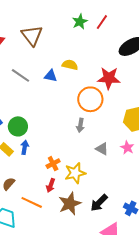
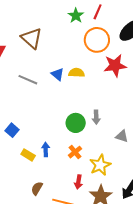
yellow semicircle: (70, 65) -> (77, 73), moved
blue triangle: (51, 76) -> (58, 74), turned 40
orange circle: (90, 99) -> (97, 40), moved
green circle: (18, 126) -> (76, 123), moved
orange cross: (53, 164) -> (75, 152), moved

